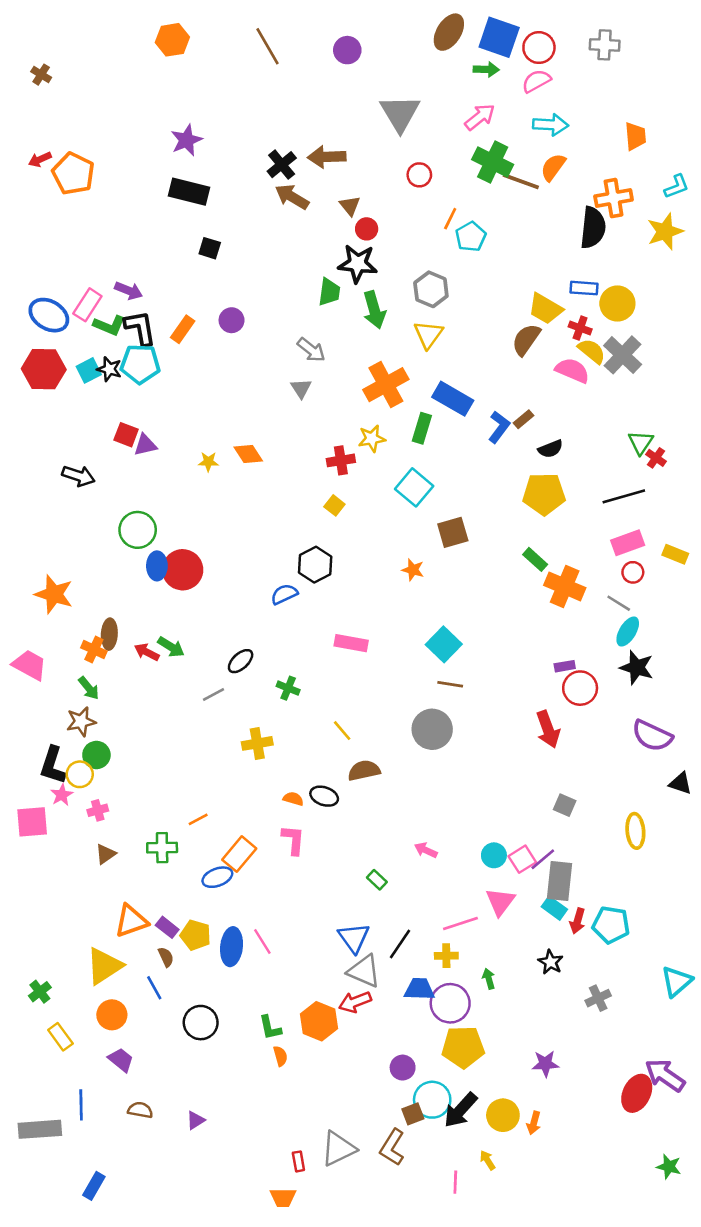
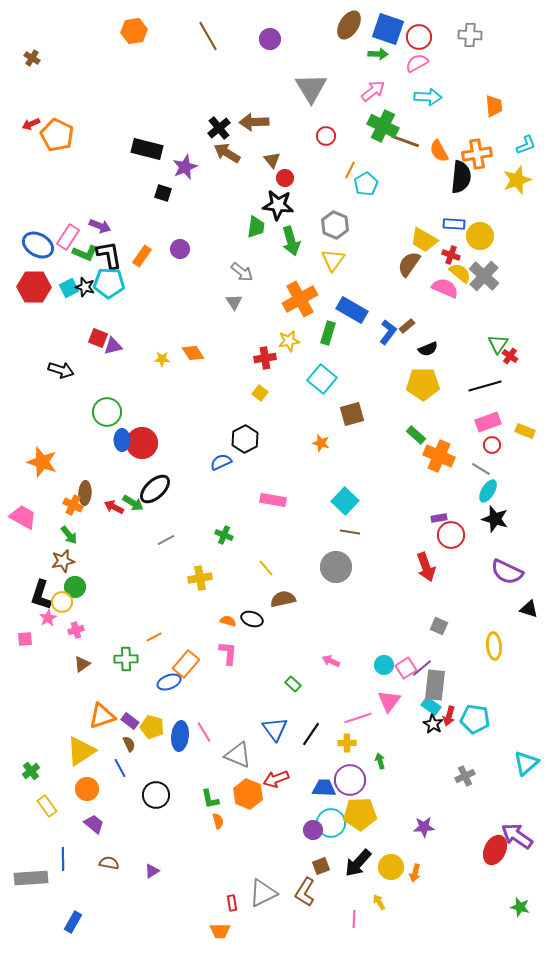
purple star: (186, 140) -> (185, 167), moved
orange semicircle: (553, 167) -> (439, 151), moved, turned -65
black ellipse: (241, 661) -> (155, 489), moved, size x1.5
pink square: (32, 822) -> (25, 639), size x0.6
black star: (551, 962) -> (433, 724), moved
gray triangle: (364, 971) -> (238, 755), moved
blue trapezoid: (419, 989) -> (324, 788), moved
cyan circle: (432, 1100) -> (331, 823), moved

